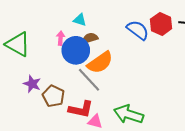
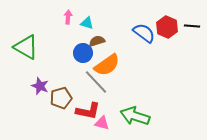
pink arrow: (61, 38) -> (68, 17), moved
blue circle: (76, 50) -> (83, 53), size x0.7
brown pentagon: (53, 96) -> (61, 98), turned 30

